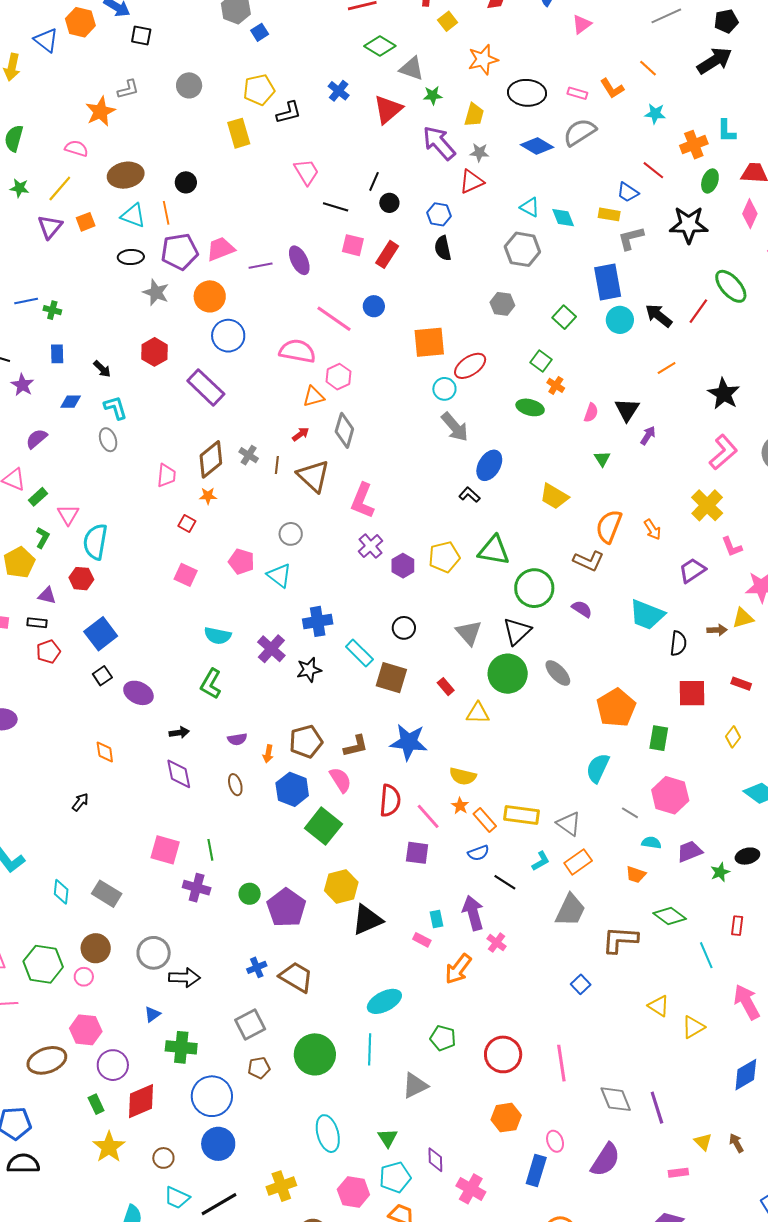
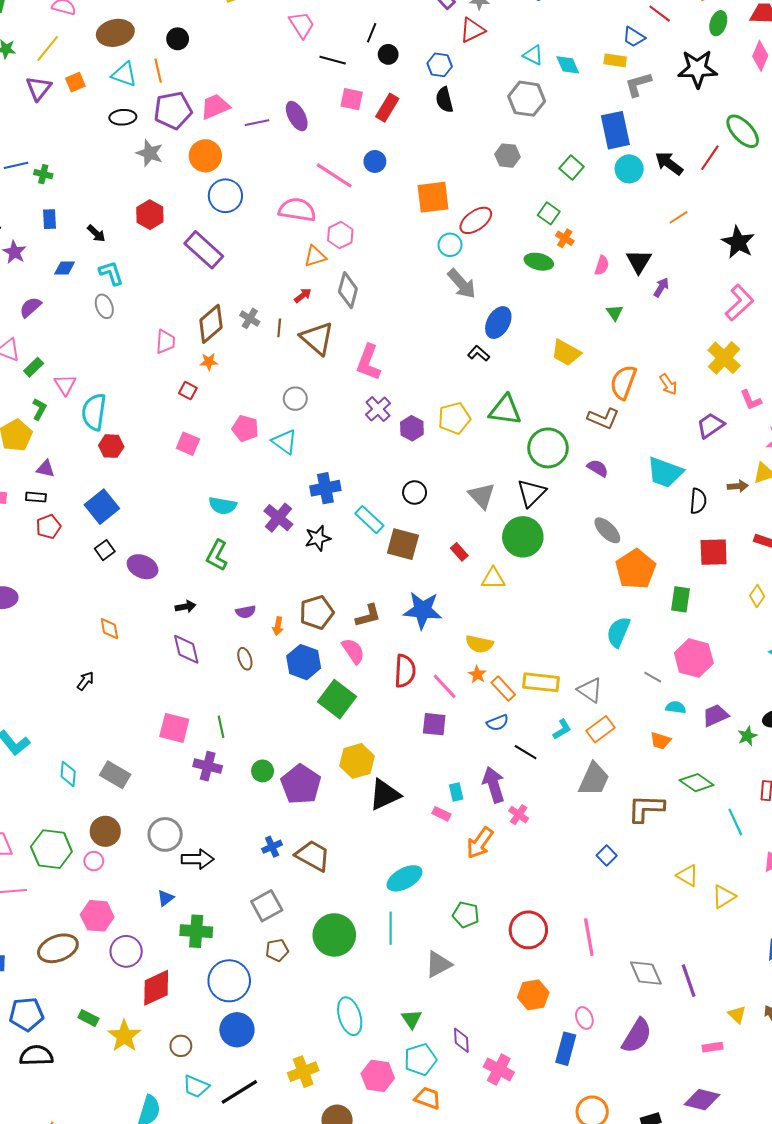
red hexagon: (81, 579) -> (111, 446), moved
gray ellipse: (558, 673) -> (607, 530), moved
green rectangle: (96, 1104) -> (88, 1018), moved, turned -36

